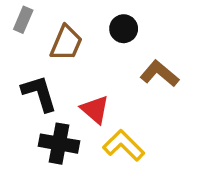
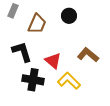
brown L-shape: (160, 74) -> (88, 55), moved

